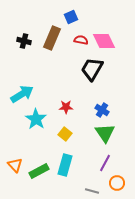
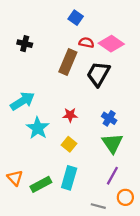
blue square: (71, 17) -> (76, 18), turned -32
brown rectangle: (52, 38) -> (68, 62), moved
pink diamond: (104, 41) -> (111, 44), turned -30

